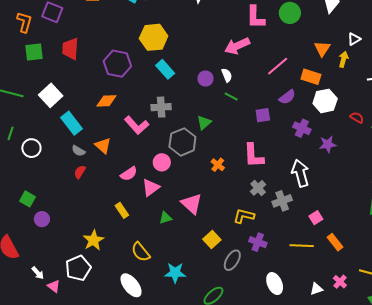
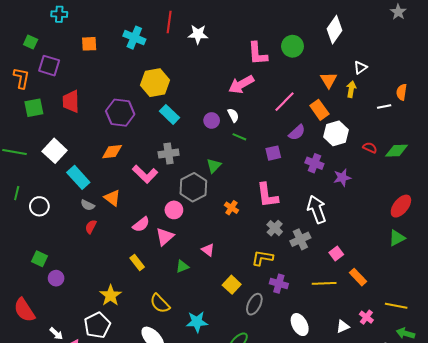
orange rectangle: (311, 77) -> (319, 110), turned 42
pink triangle: (192, 204) -> (208, 250), size x0.6

